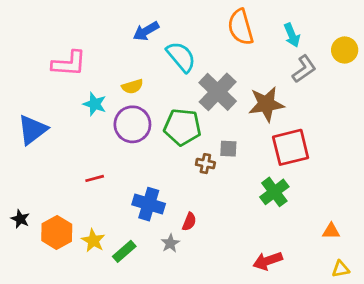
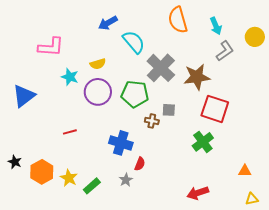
red square: (291, 147) -> (215, 109), turned 32
blue cross: (149, 204) -> (121, 143), moved

